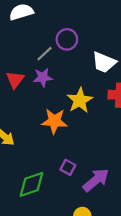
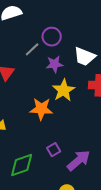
purple star: (43, 77) -> (55, 64), moved
purple square: (68, 167) -> (54, 150), turned 32

